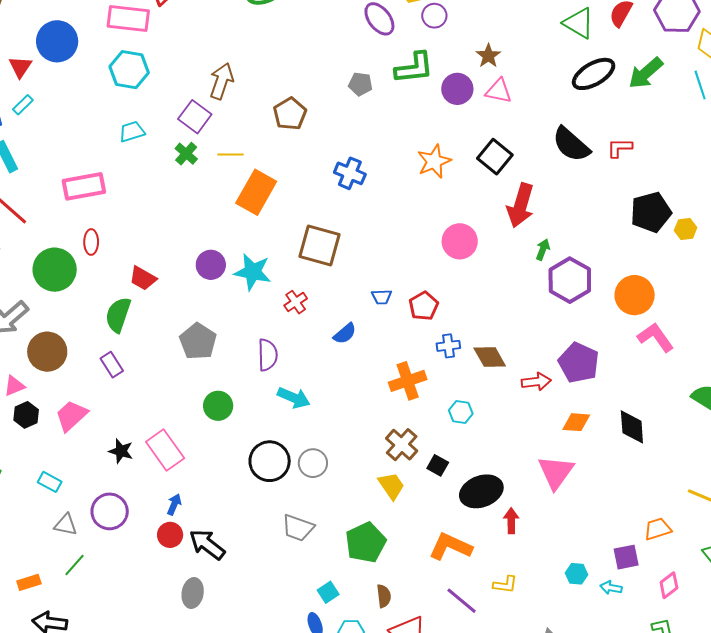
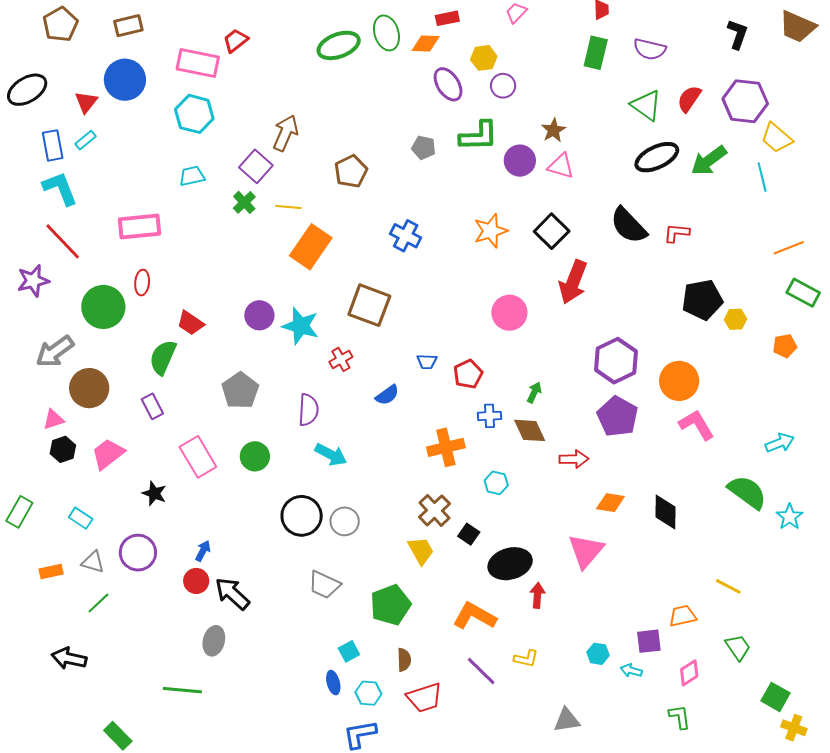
green arrow: (543, 250) -> (534, 392), moved
purple pentagon: (579, 363) -> (618, 417), moved
pink rectangle: (165, 450) -> (198, 457), moved
orange rectangle: (29, 582) -> (51, 571), moved

